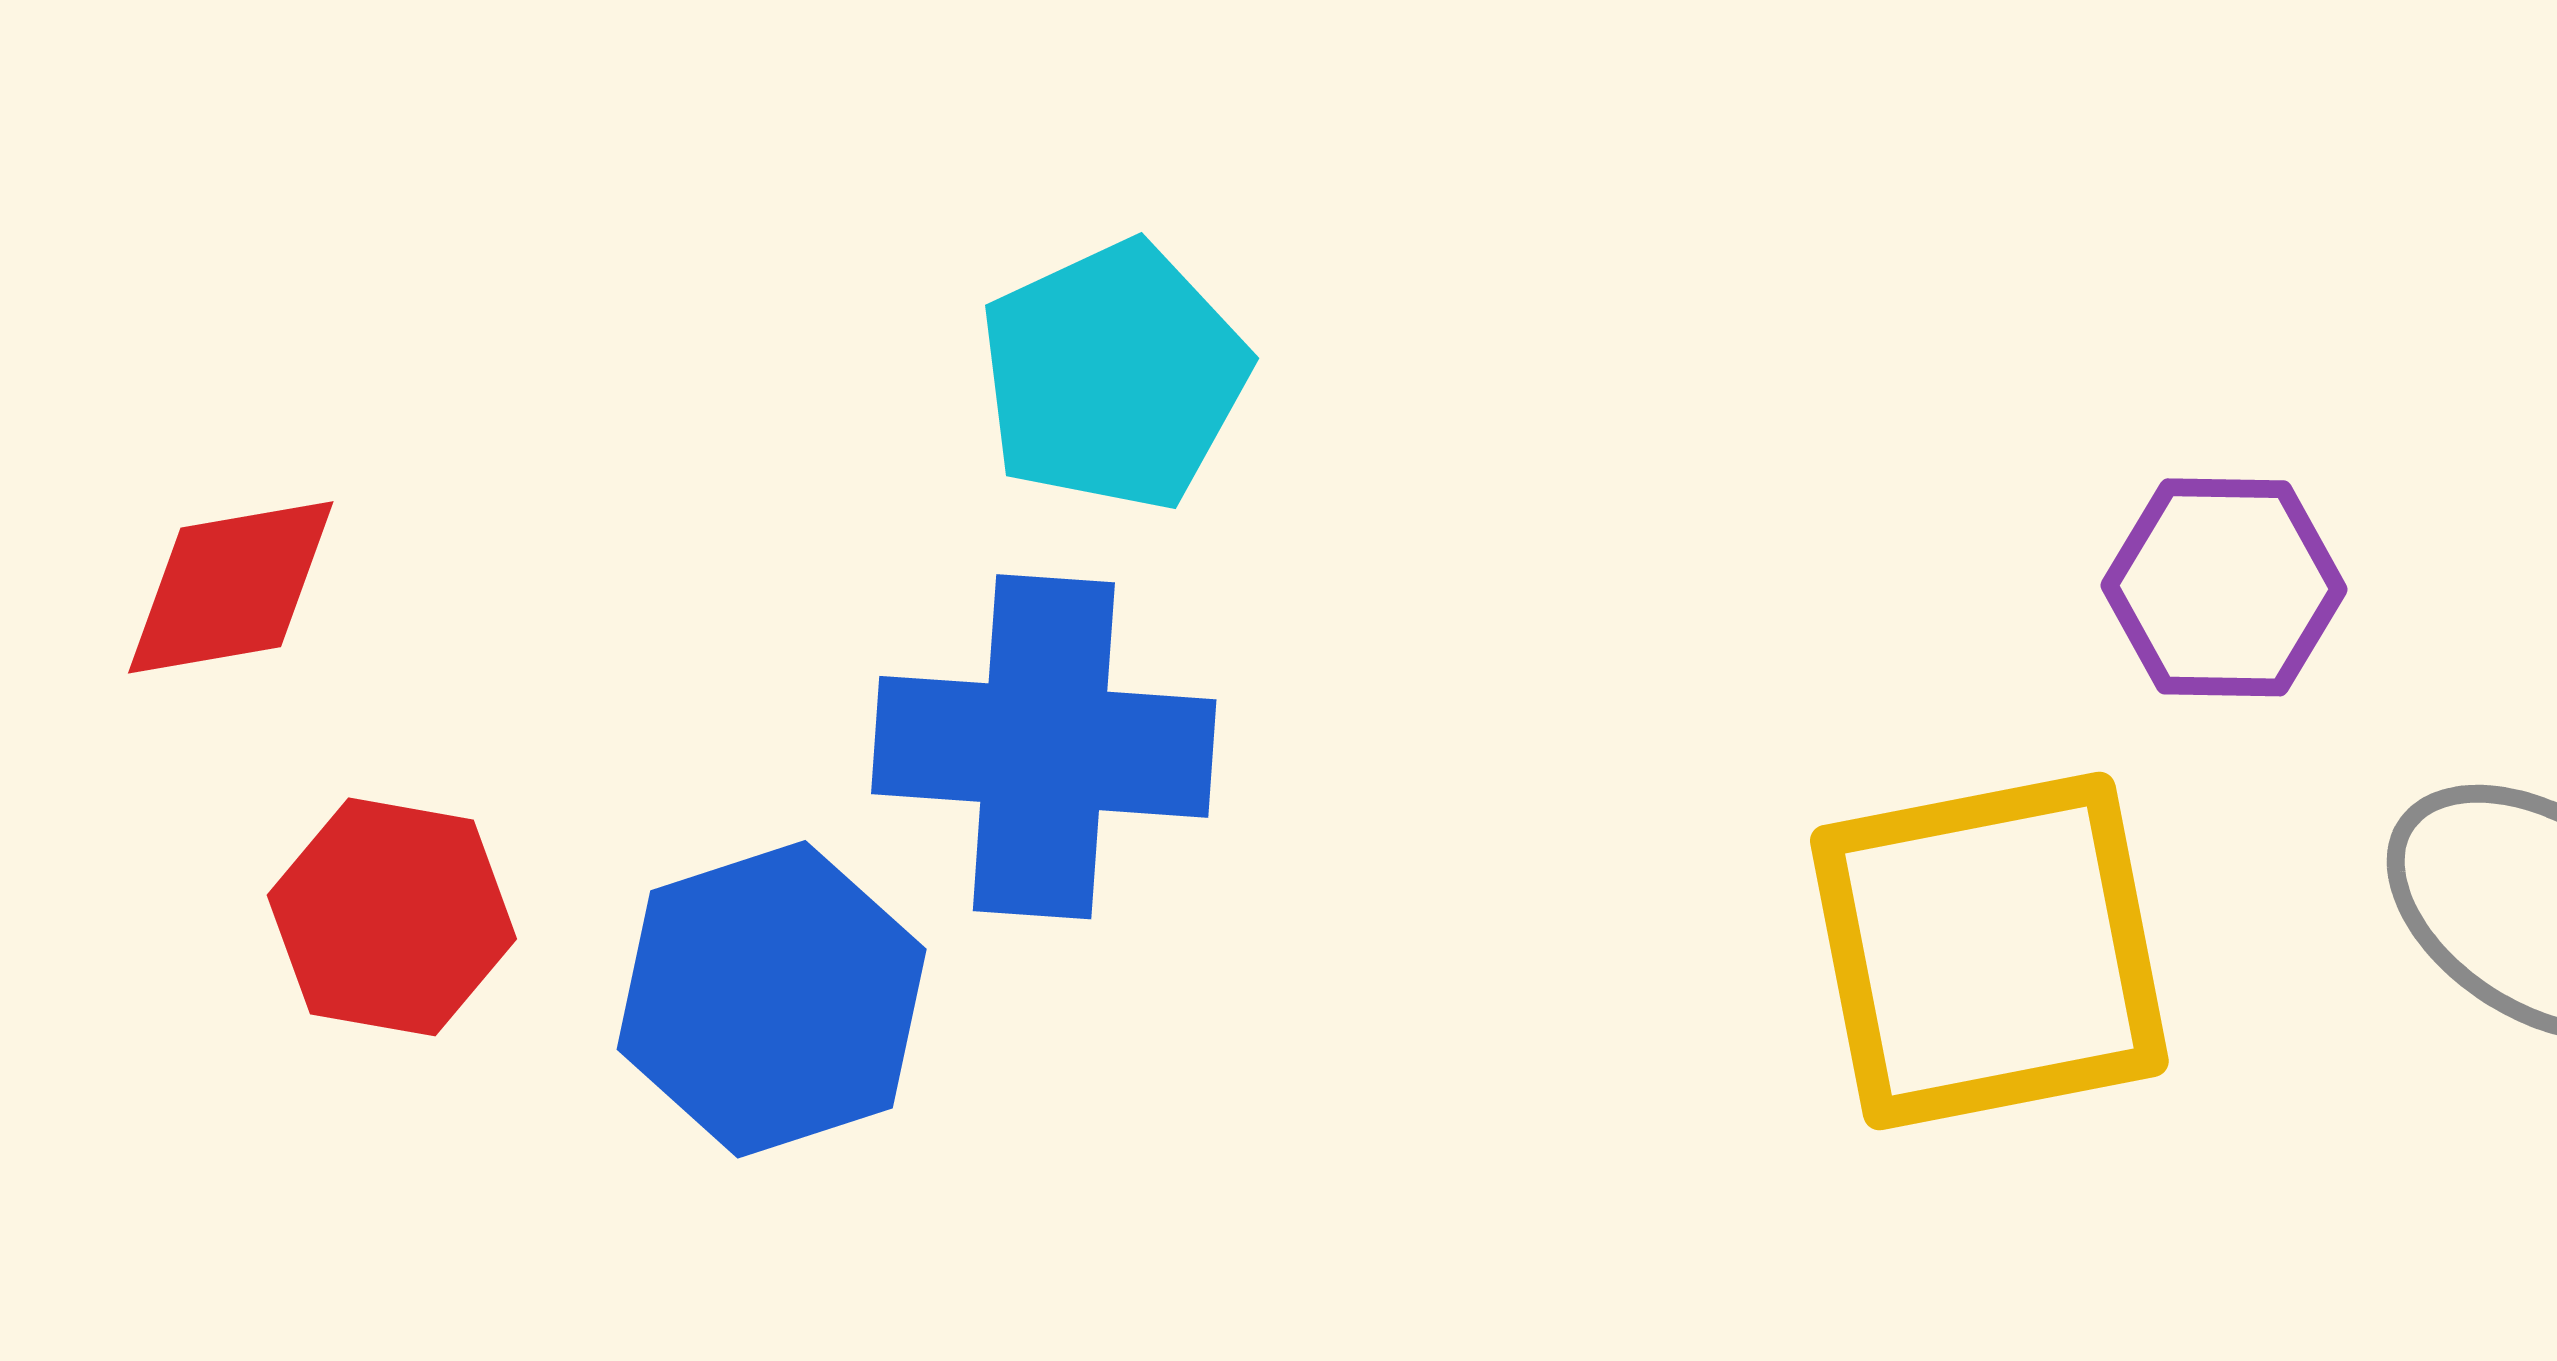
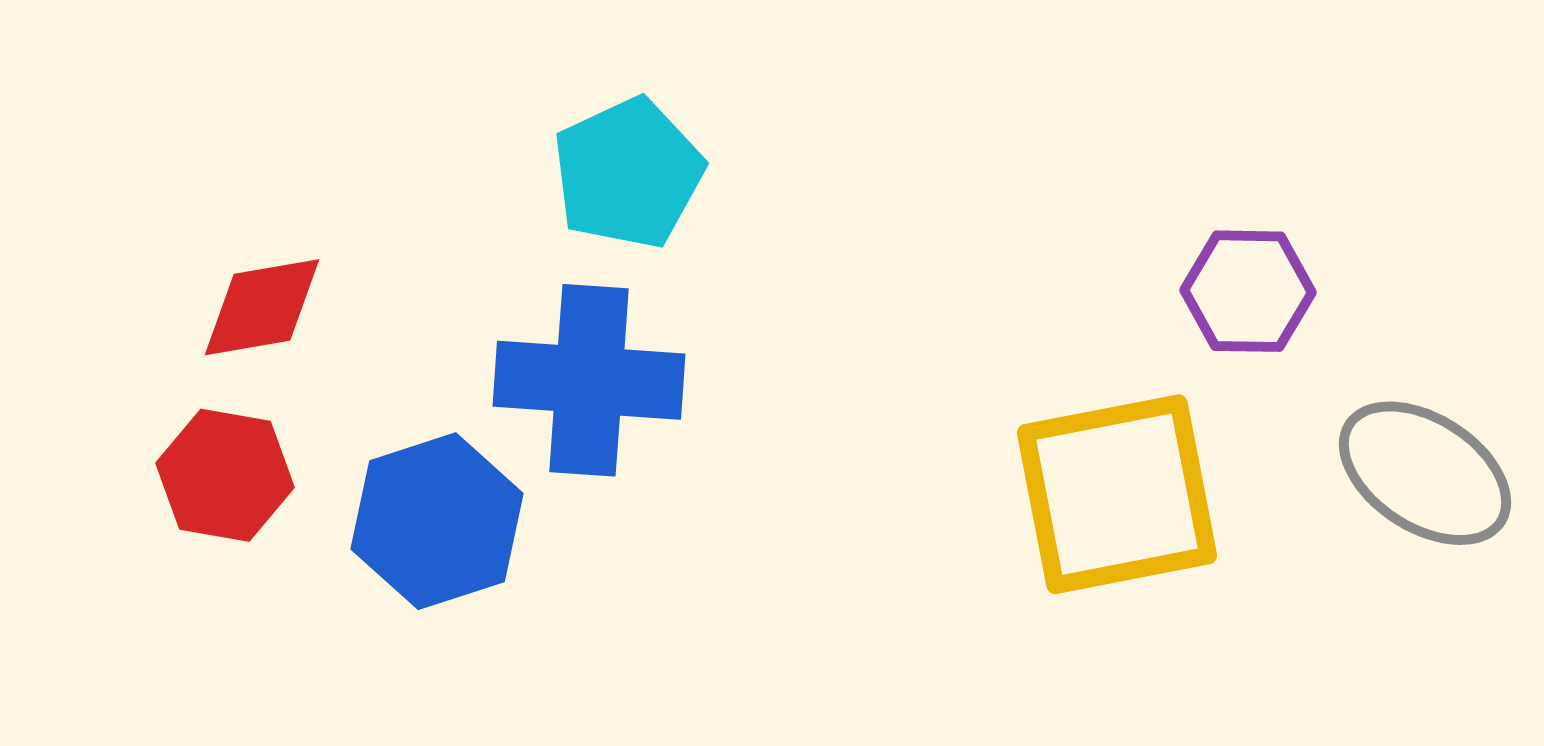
red diamond: (231, 587) -> (262, 307), moved

